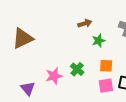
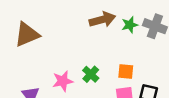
brown arrow: (85, 23) -> (102, 20), size x1.5
green star: (99, 41) -> (130, 25), moved

